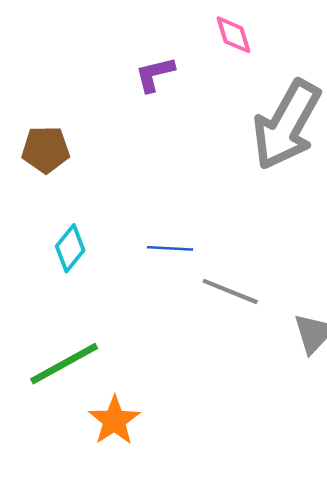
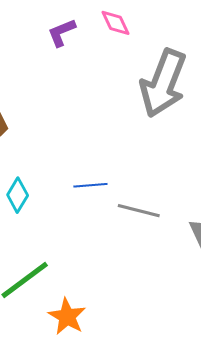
purple L-shape: (155, 74) -> (62, 33), moved

